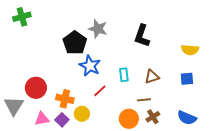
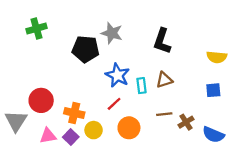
green cross: (22, 17) -> (37, 29), moved
black pentagon: (75, 43) -> (86, 49), turned -30
blue star: (90, 66) -> (118, 75), moved
brown triangle: (152, 77) -> (164, 80), moved
brown cross: (153, 117) -> (186, 122), moved
orange circle: (129, 119) -> (129, 128), moved

